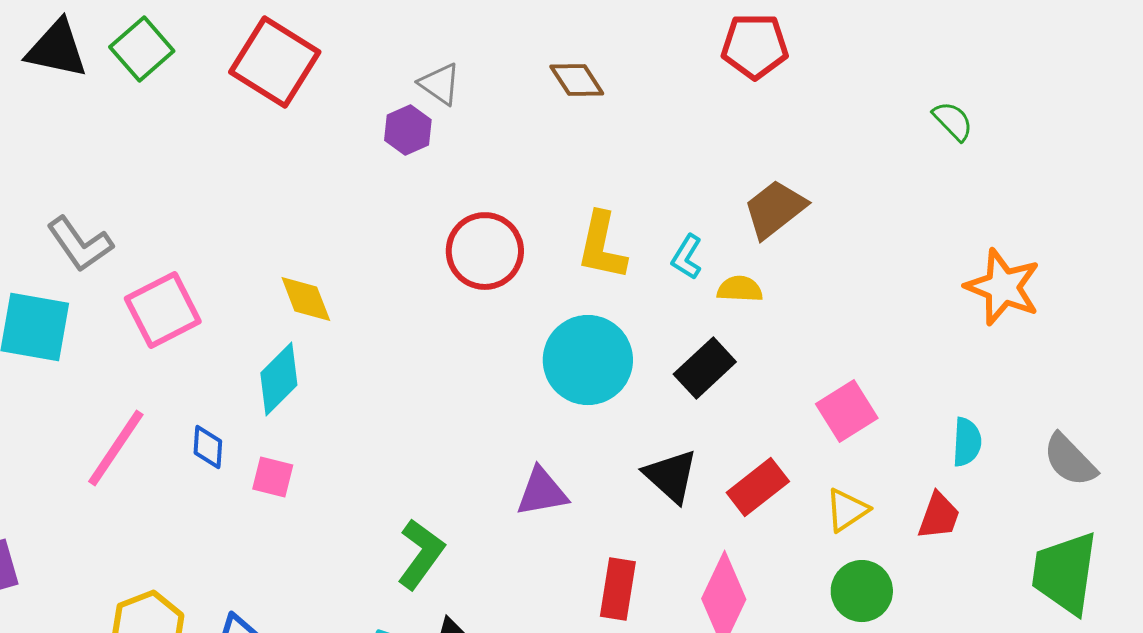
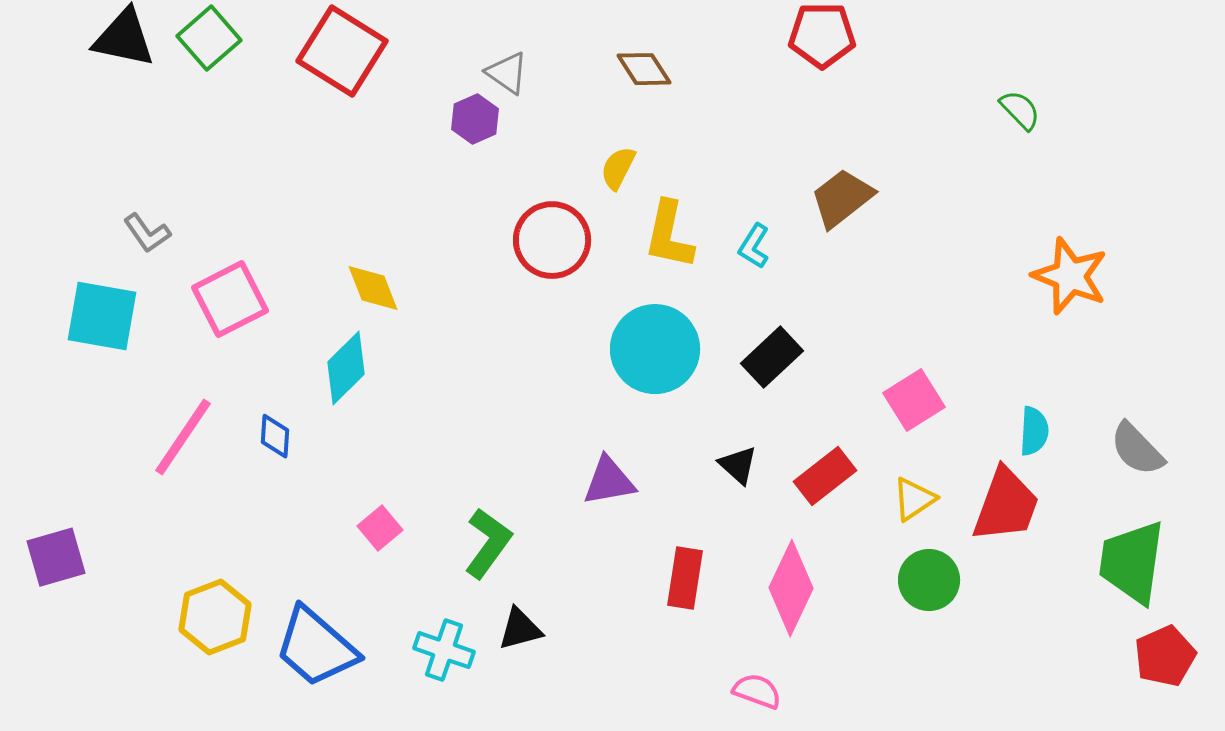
gray L-shape: (80, 244) -> (147, 233), size x0.7
yellow semicircle: (740, 289) -> (618, 168), moved, turned -66
black triangle: (671, 476) -> (738, 465), size x0.7
pink square: (273, 477) -> (380, 528), moved, turned 36
red trapezoid: (939, 516) -> (1006, 505), size x1.6

